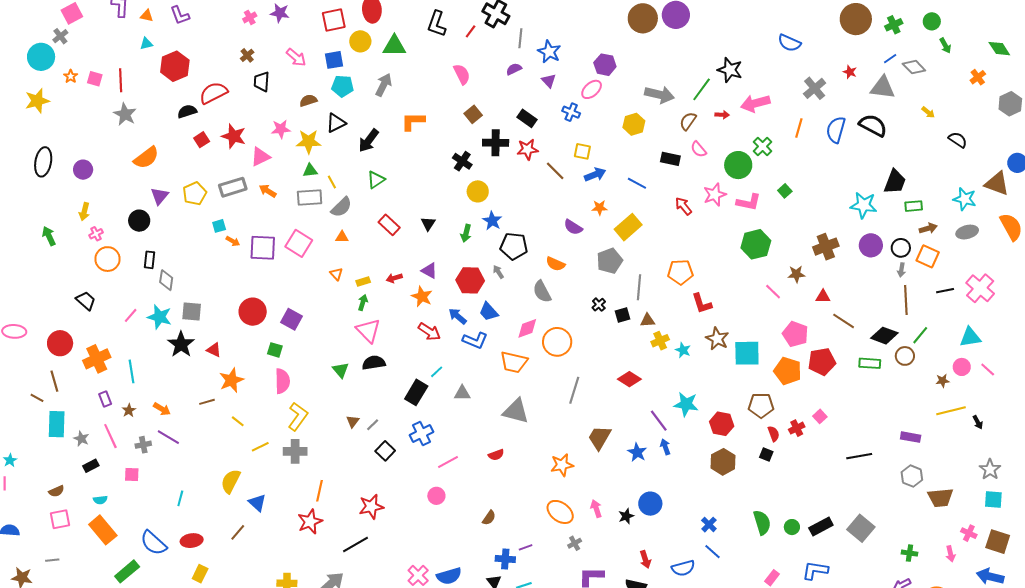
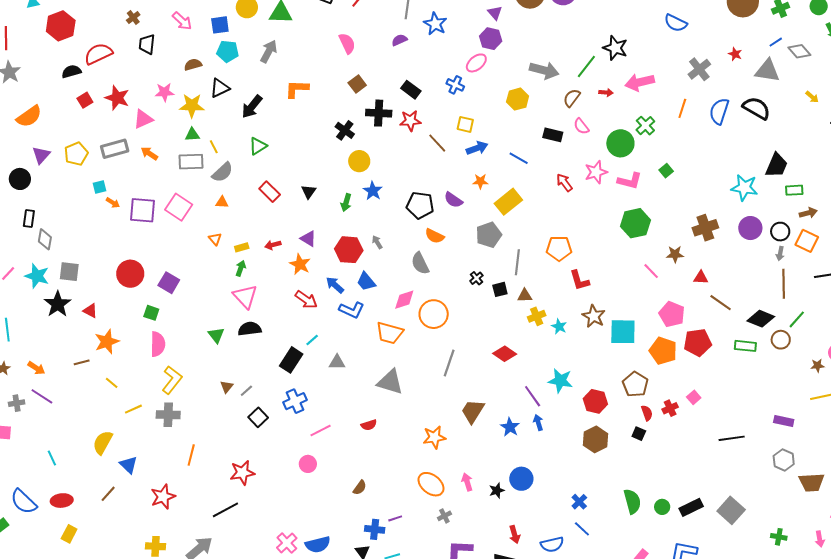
purple triangle: (549, 81) -> (495, 13), moved
black pentagon: (514, 246) -> (420, 205), moved
brown pentagon: (761, 405) -> (635, 384), turned 30
cyan line: (180, 498) -> (52, 458), turned -42
red star: (310, 522) -> (163, 497), moved

